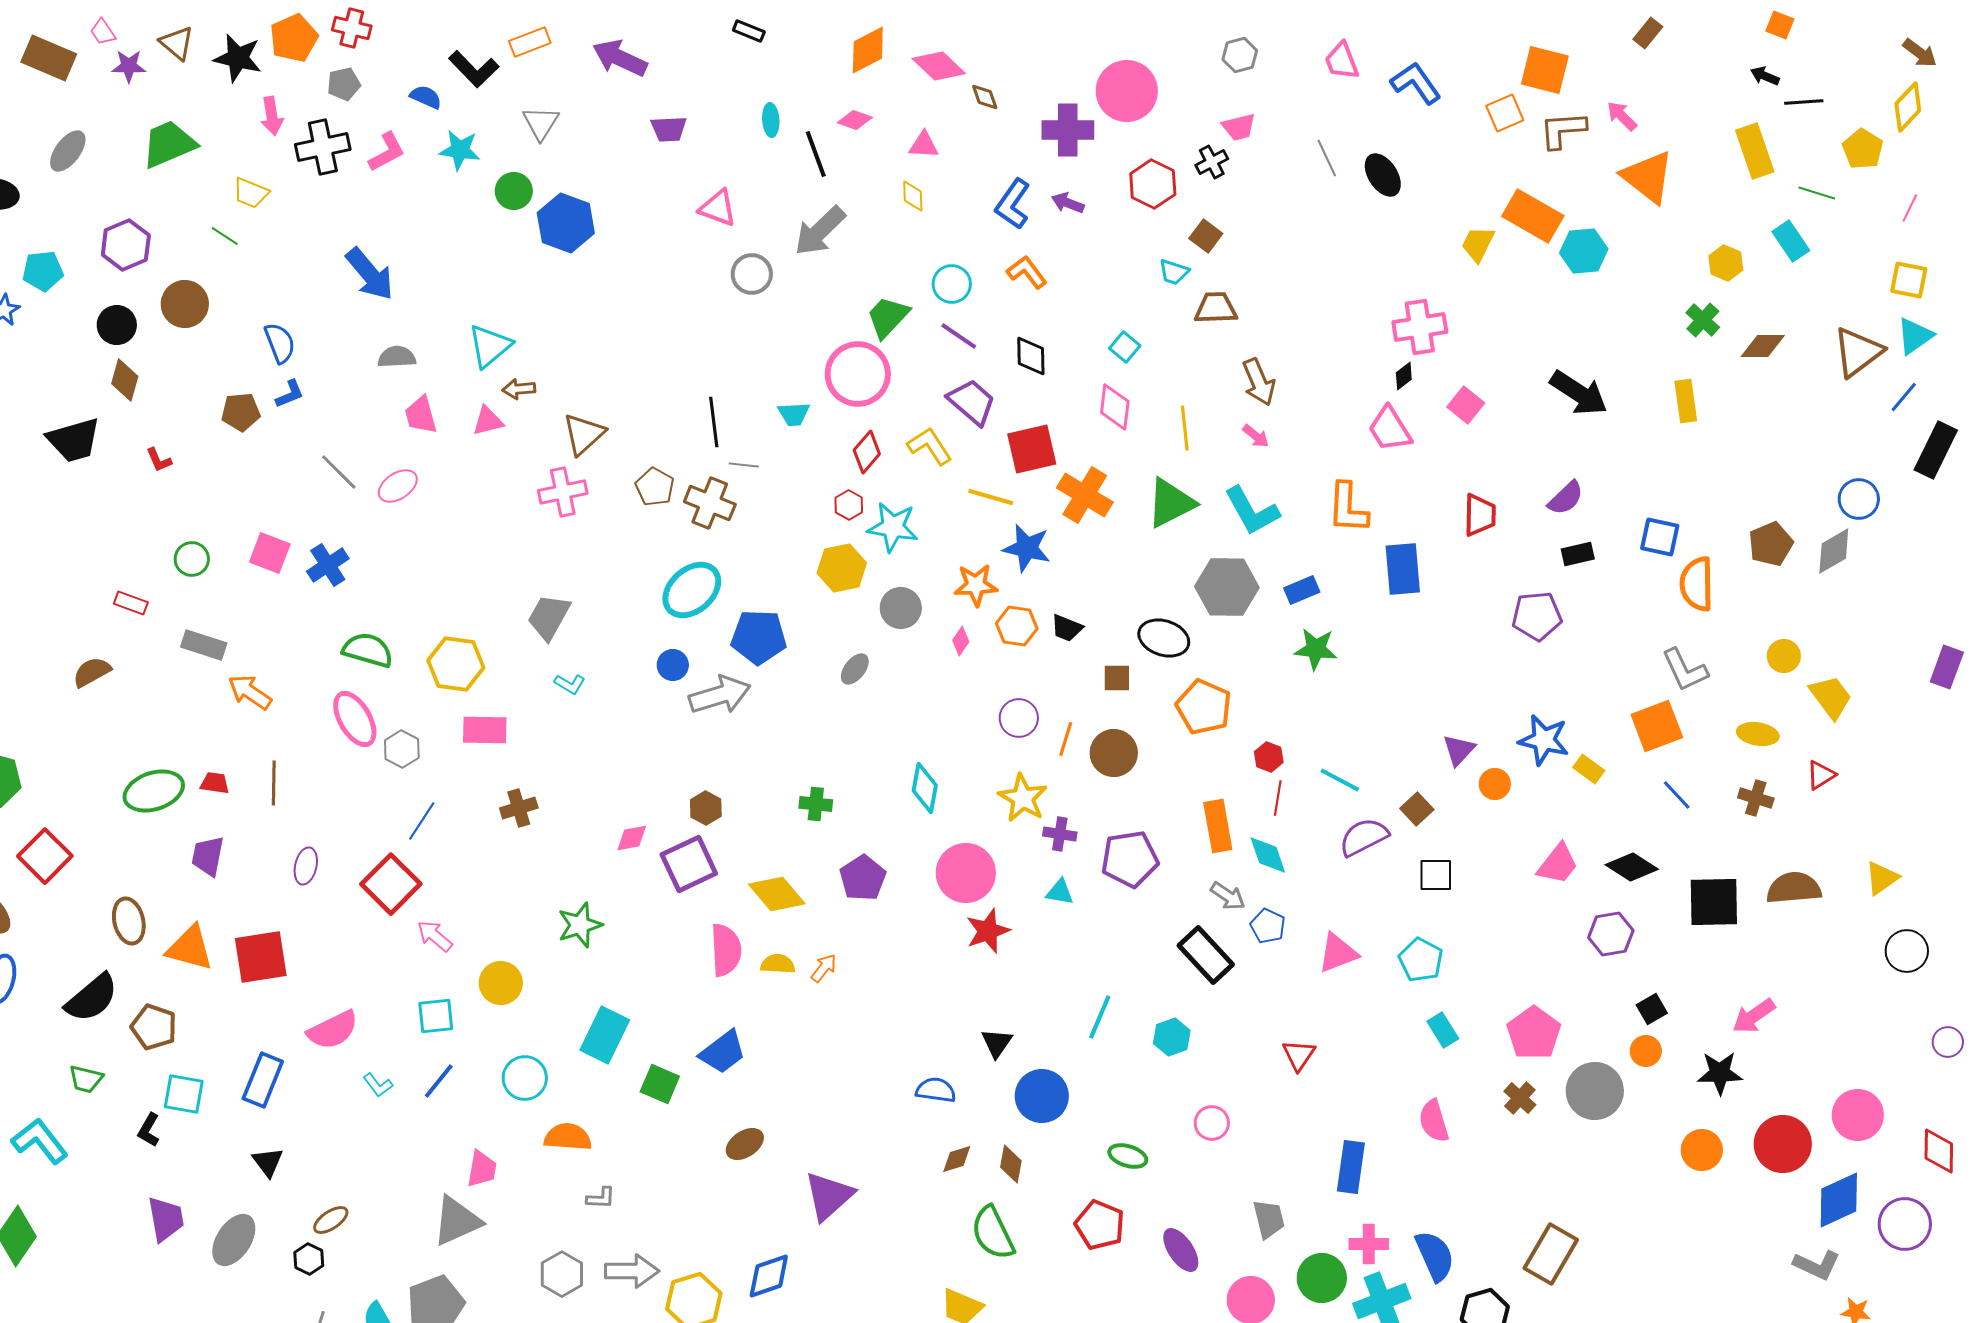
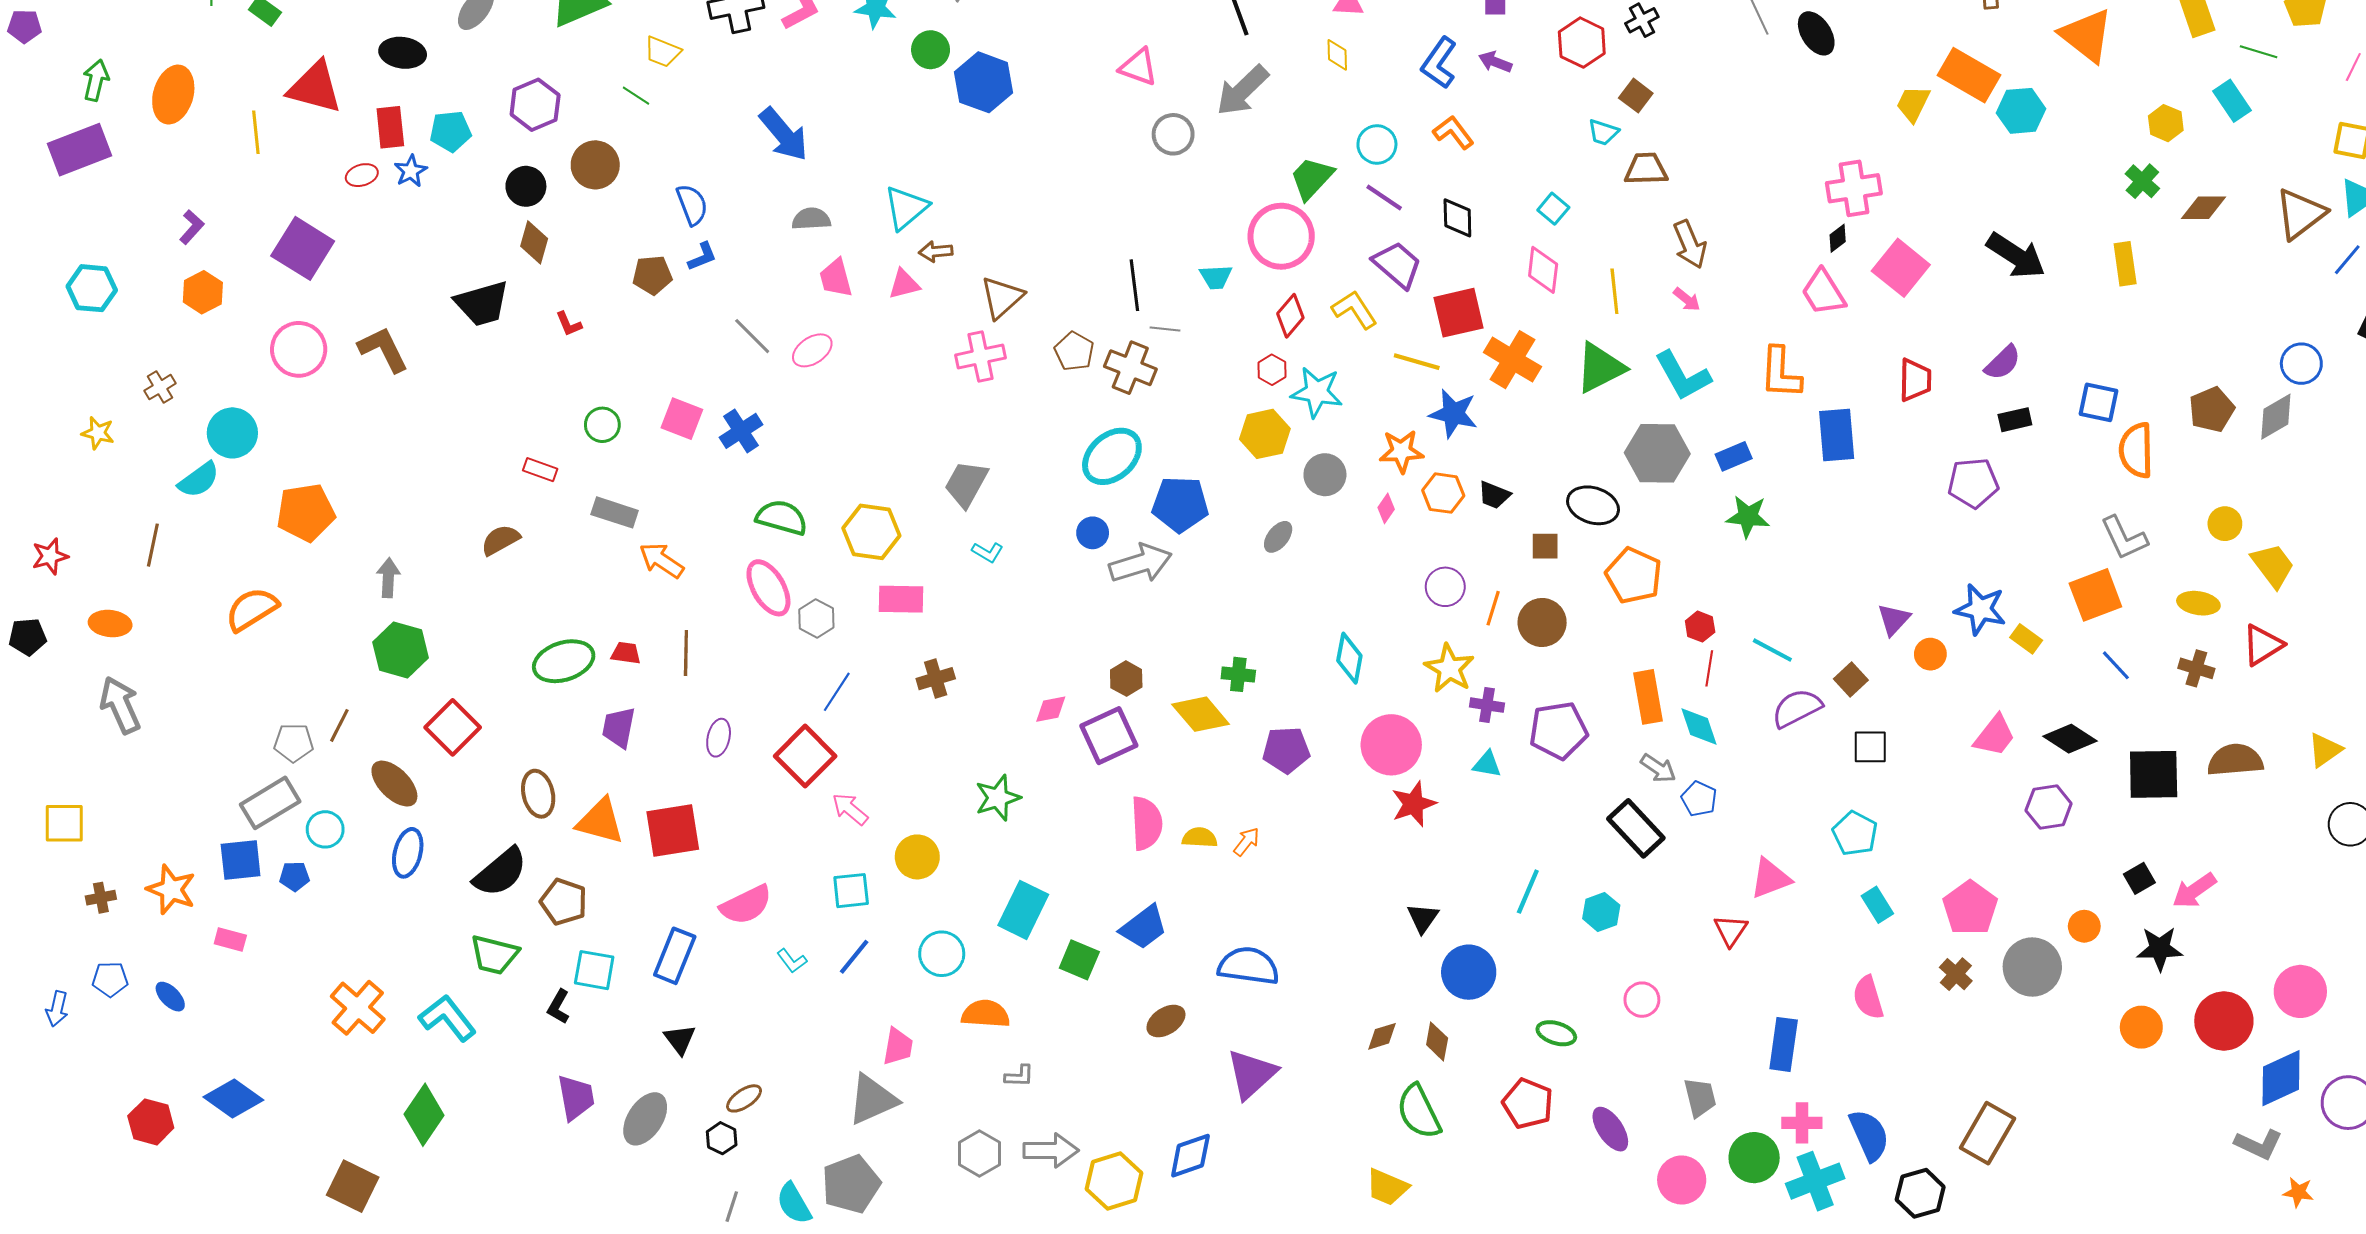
pink square: (1466, 405) -> (1901, 268), size x1.5
red triangle: (1821, 775) -> (2263, 645), size x1.4
purple pentagon: (863, 878) -> (1286, 750), turned 30
yellow diamond: (777, 894) -> (1201, 714), moved
pink triangle: (1338, 953) -> (1770, 878), moved
black square: (1652, 1009) -> (2139, 878), moved
green trapezoid: (86, 1079) -> (494, 955), size x1.4
blue semicircle: (936, 1090) -> (1249, 966), moved, size x1.5

